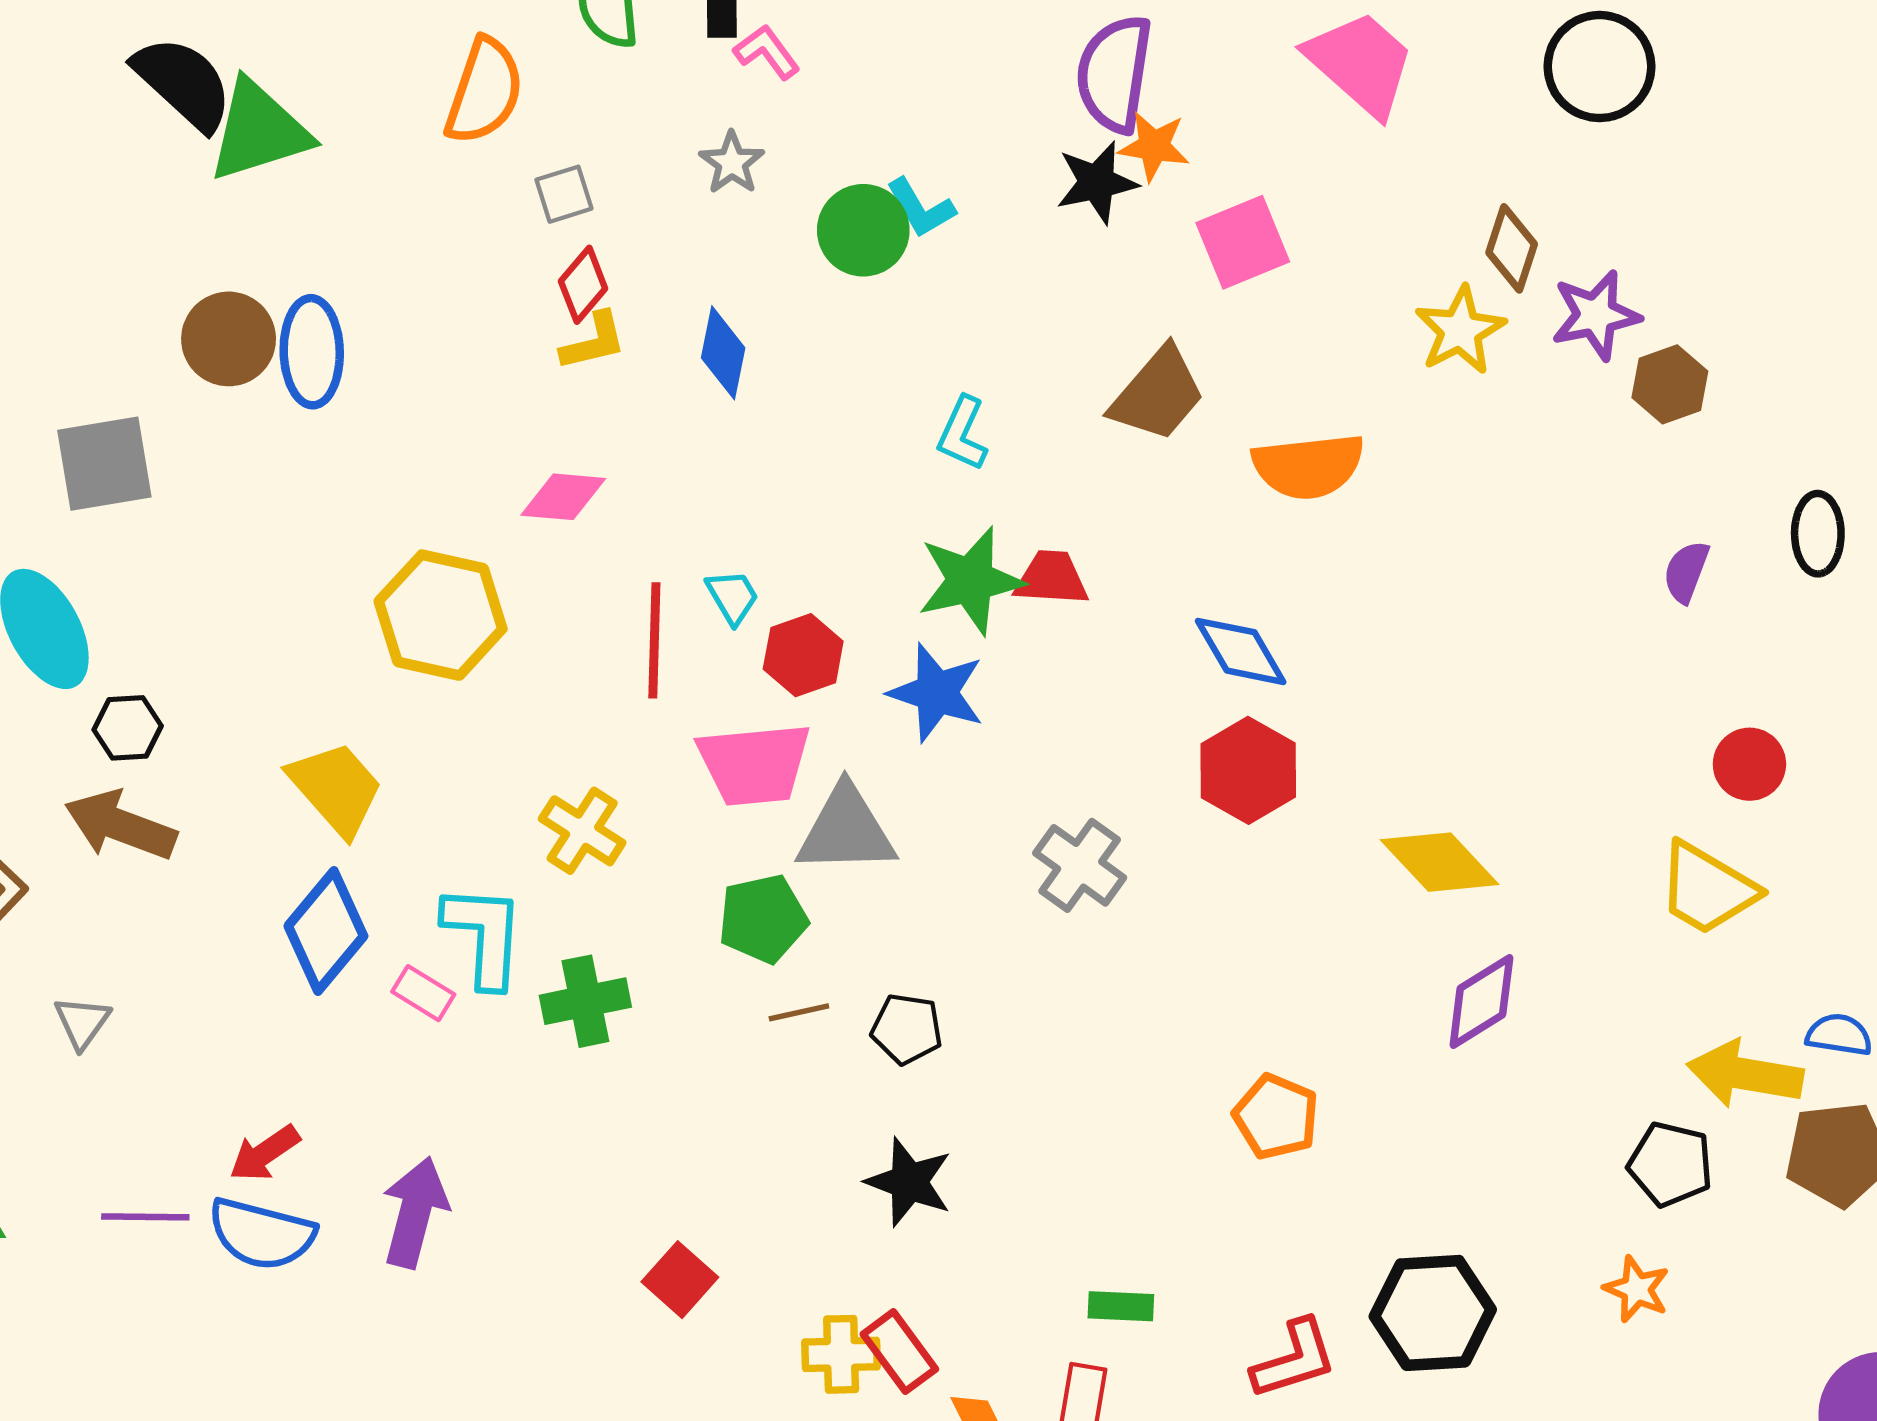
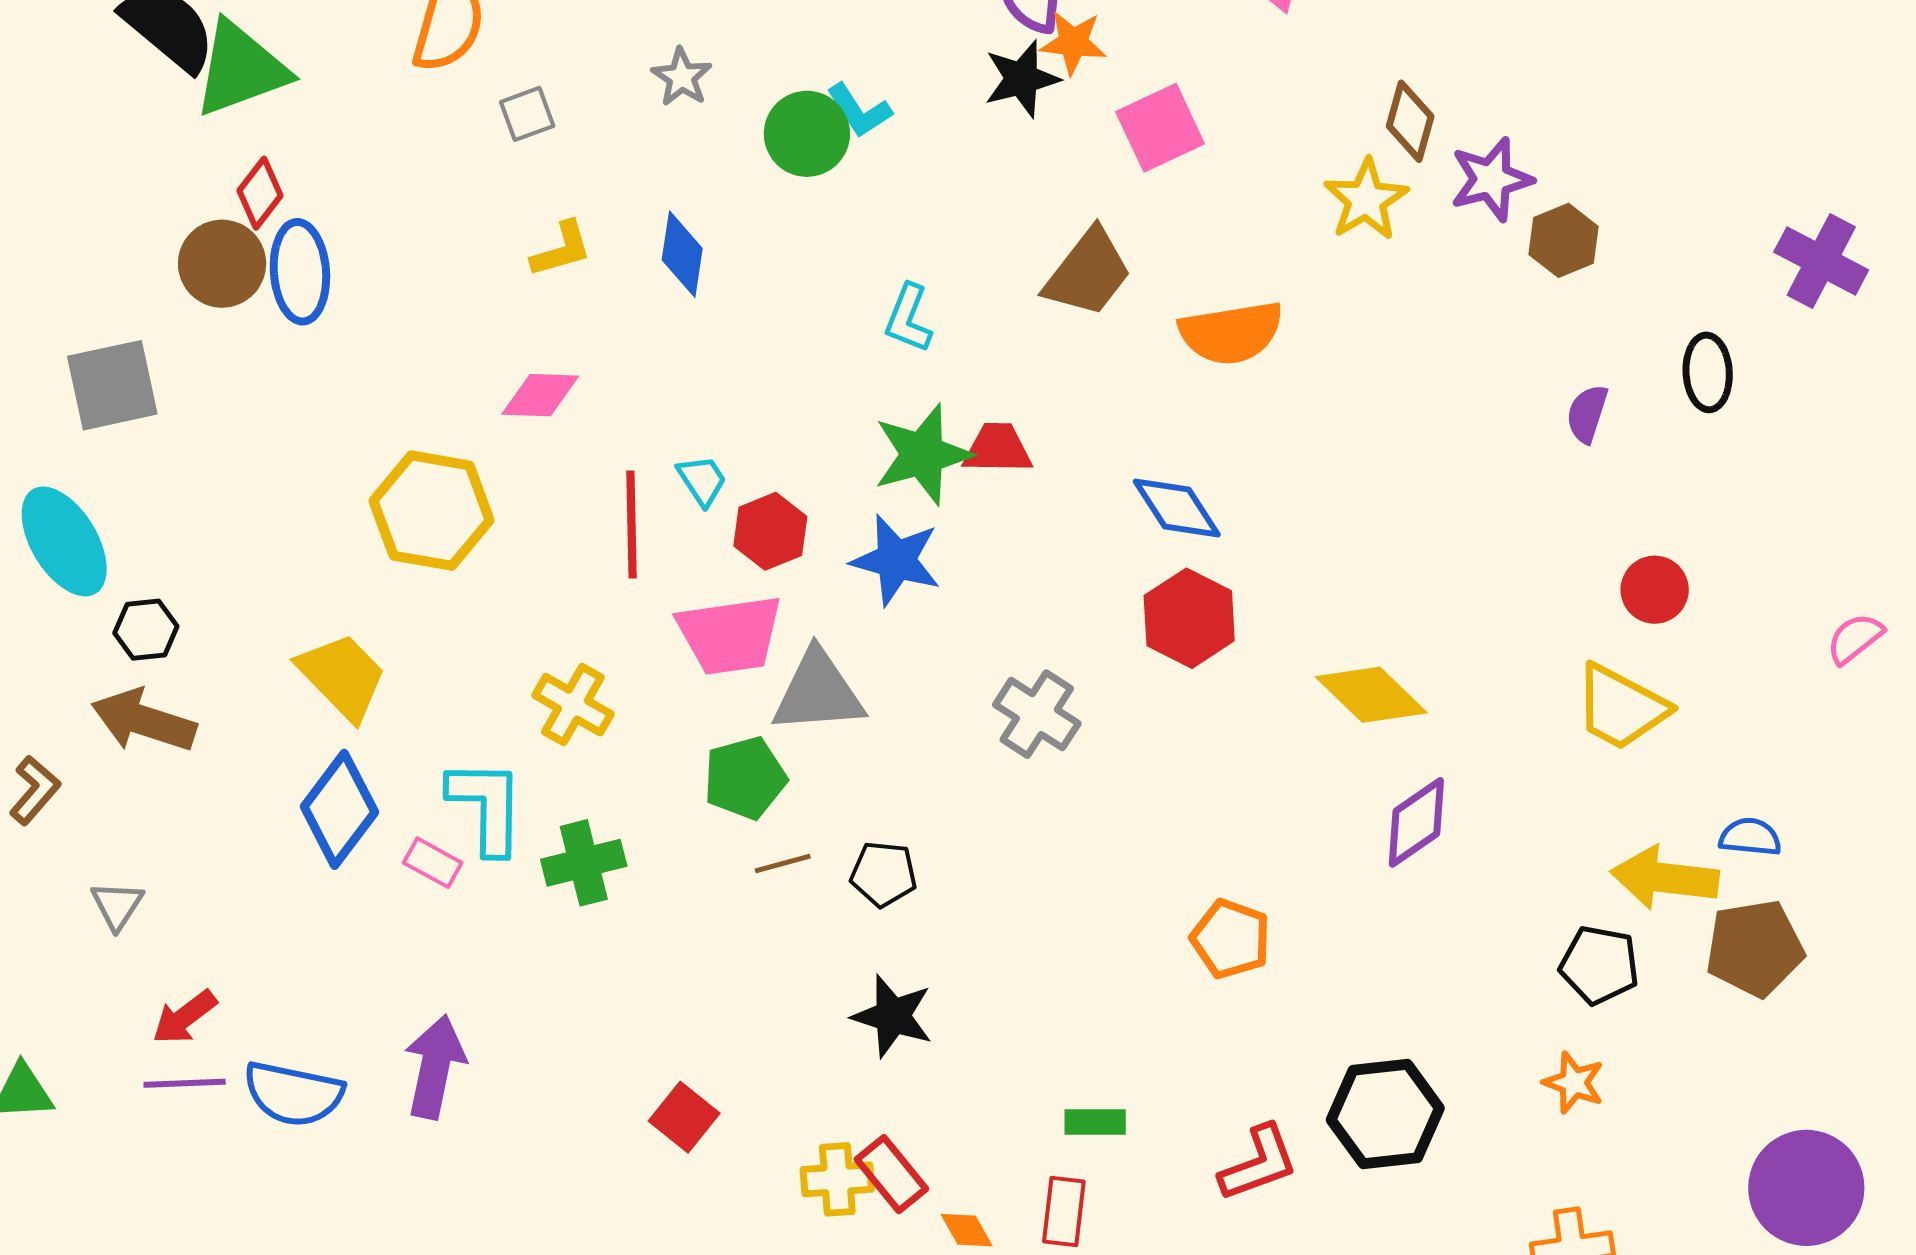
red diamond: (583, 285) -> (260, 193), moved
red arrow: (265, 1153) -> (185, 1017), moved

